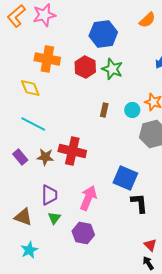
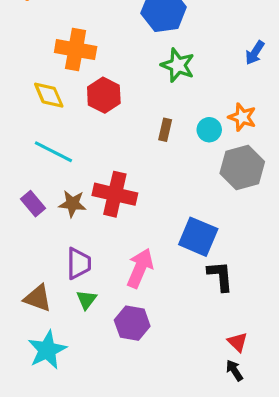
red hexagon: (85, 67) -> (104, 95), moved
cyan star: (29, 250) -> (47, 350), size x1.4

